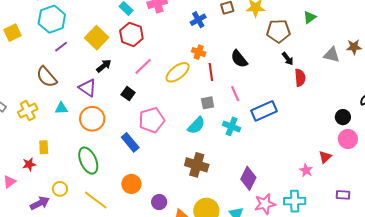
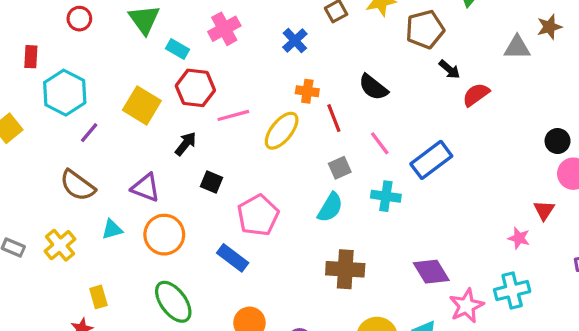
black arrow: (104, 66) -> (186, 144), moved
pink line: (143, 66) -> (233, 115), moved, turned 42
red semicircle: (300, 78) -> (476, 95), turned -108
purple diamond: (248, 178) -> (431, 272), turned -45

